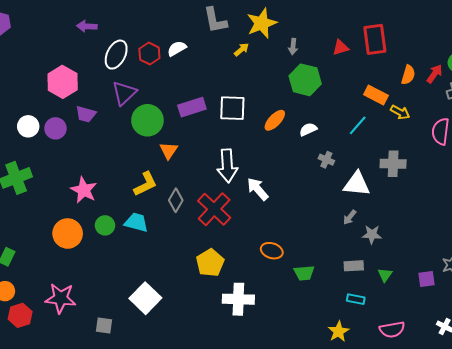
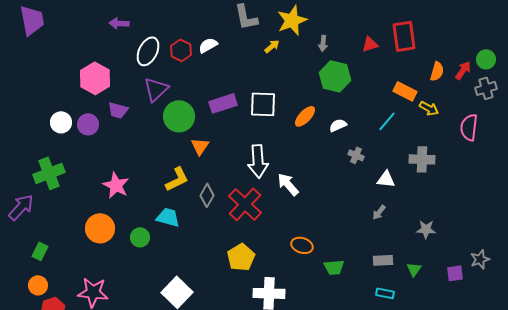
white triangle: (357, 184) -> (386, 179), size x0.7
green circle: (105, 225) -> (140, 237), moved
gray star: (372, 235) -> (426, 229), moved

